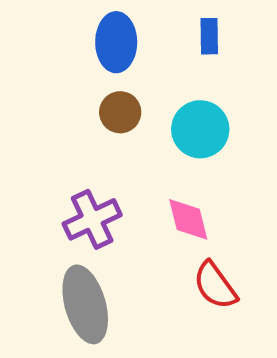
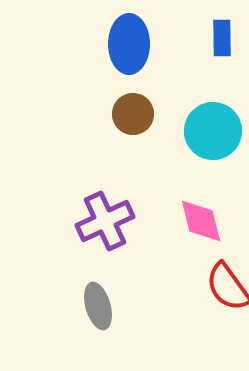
gray ellipse: (85, 304) -> (98, 306), size x0.6

